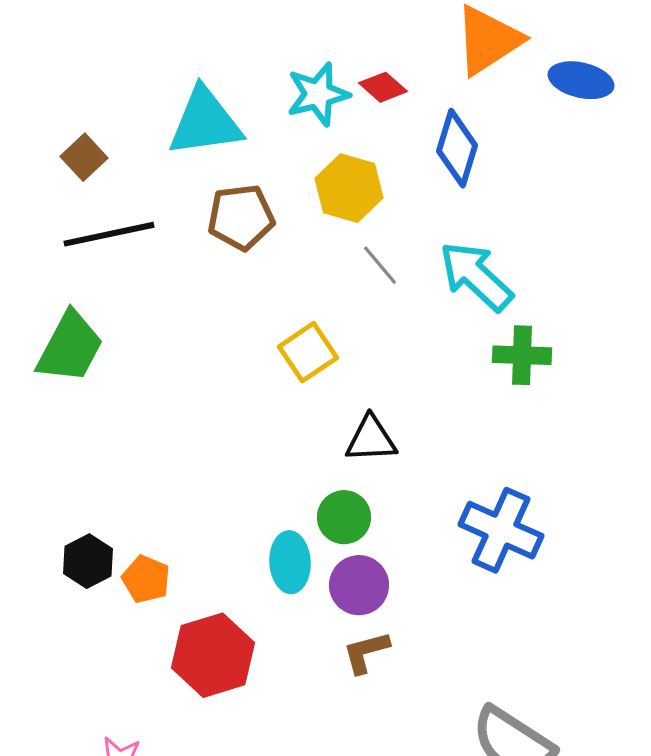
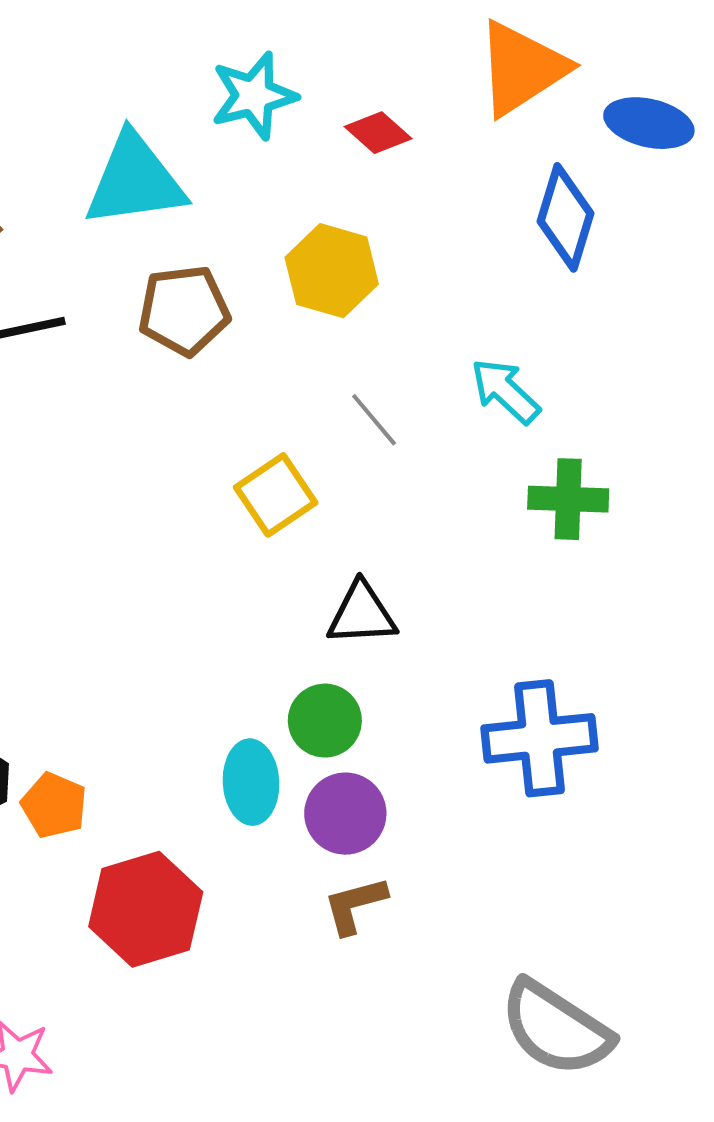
cyan star: (318, 94) -> (254, 96), moved
blue diamond: (457, 148) -> (565, 217), moved
gray line: (380, 265) -> (374, 420), moved
cyan arrow: (476, 276) -> (505, 391), size x0.7
blue cross: (501, 530) -> (540, 738), turned -30

